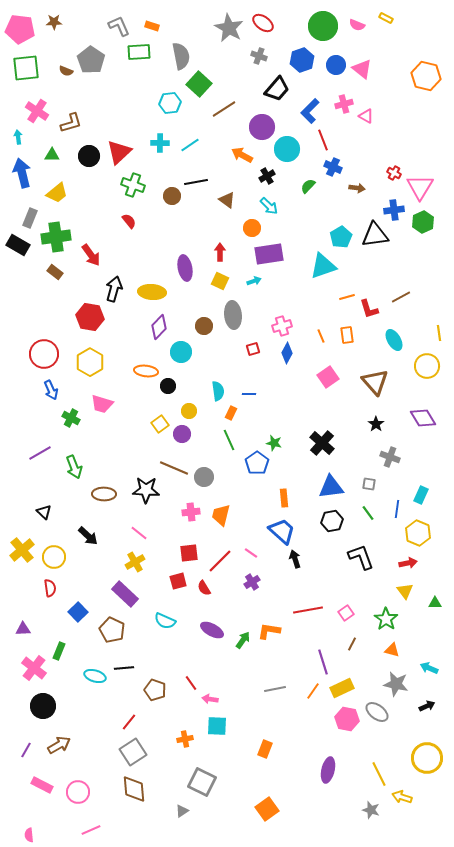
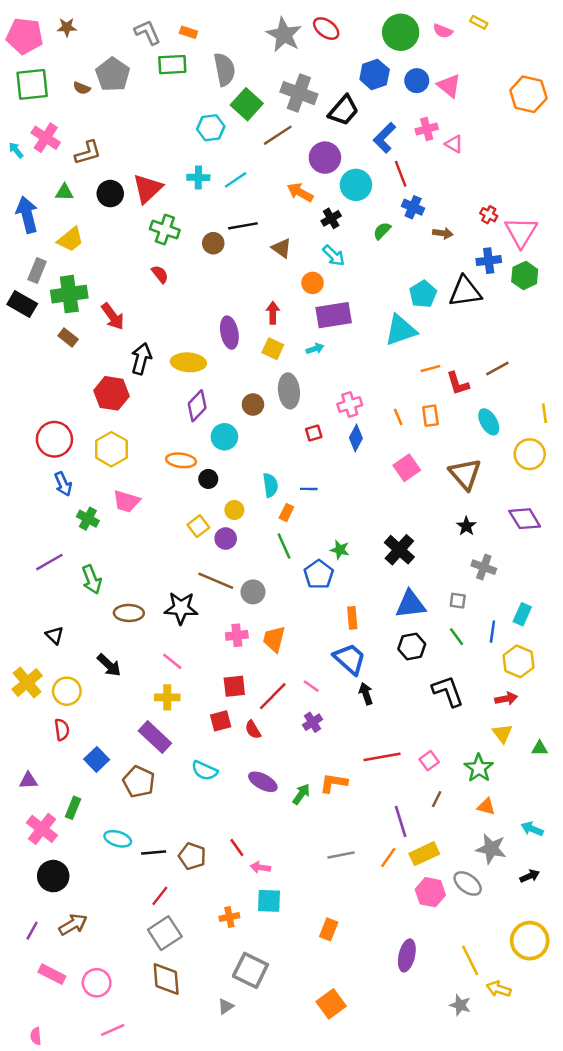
gray cross: (259, 56) -> (299, 93), moved, size x1.8
cyan arrow: (18, 137) -> (16, 150), moved, turned -32
yellow cross: (135, 562) -> (167, 697), turned 30
black line: (124, 668) -> (154, 852), moved

